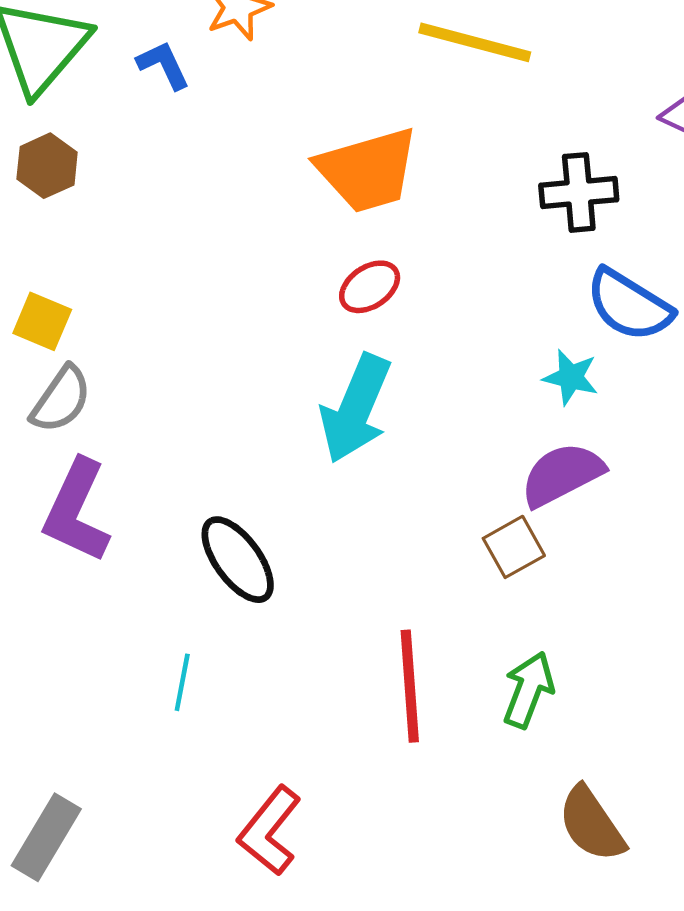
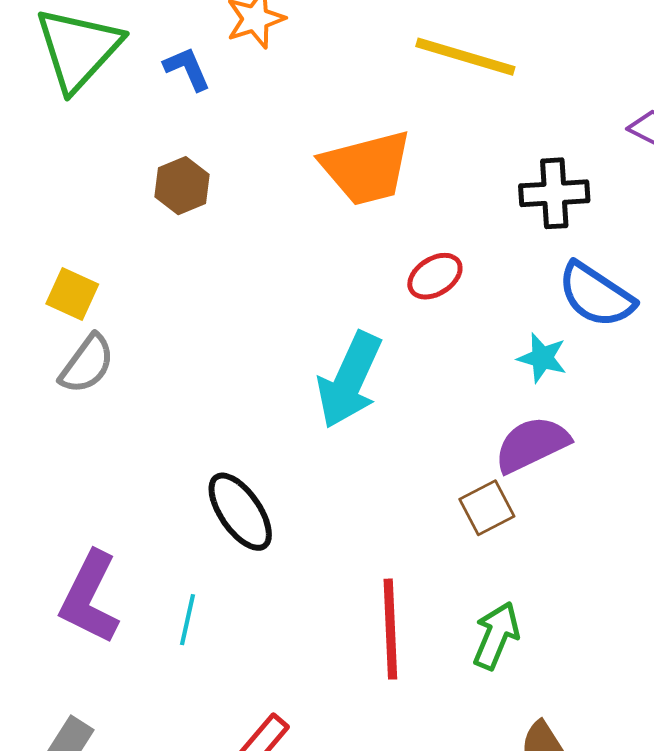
brown hexagon: (47, 166) -> (182, 186), moved
red ellipse: (370, 287) -> (435, 276), moved
purple L-shape: (77, 511) -> (90, 598), moved

